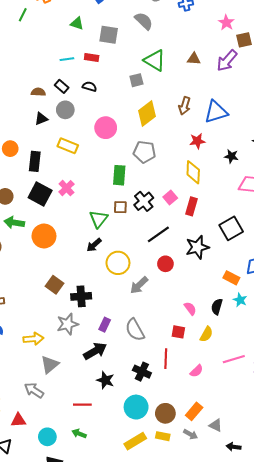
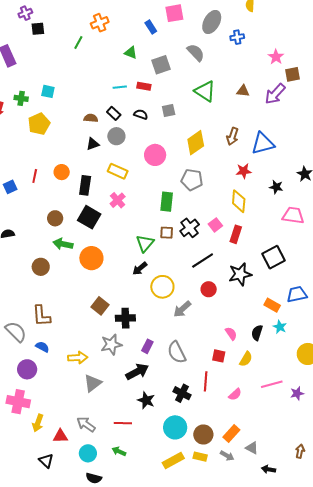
gray square: (109, 35) -> (161, 65), turned -30
gray square: (136, 80) -> (169, 110), moved
pink cross: (66, 188) -> (118, 200), moved
gray arrow: (34, 390) -> (86, 424), moved

